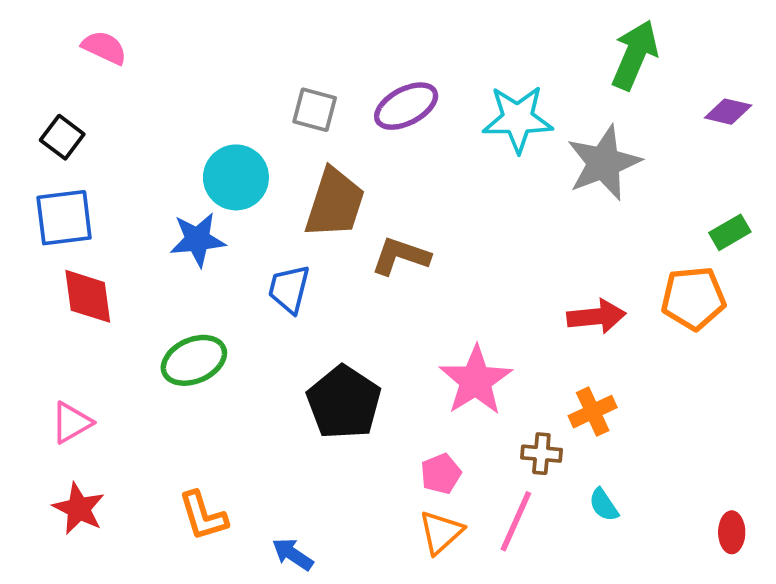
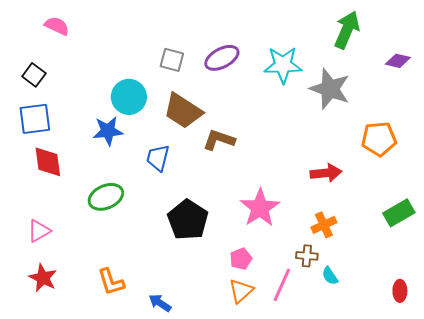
gray star: (604, 163) -> (330, 89), turned -30
brown trapezoid: (335, 203) -> (183, 111), turned 105
green rectangle: (730, 232) -> (399, 213), moved, size x1.4
orange pentagon: (693, 298) -> (379, 139), moved
brown cross: (541, 454) -> (307, 256), moved

